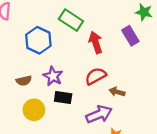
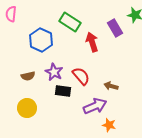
purple rectangle: (130, 36) -> (115, 28), moved
red semicircle: (96, 76) -> (81, 76), moved, turned 78
yellow circle: (34, 110) -> (27, 108), moved

